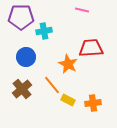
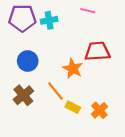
cyan cross: (44, 31) -> (49, 20), moved
orange cross: (93, 103) -> (99, 110), turned -35

